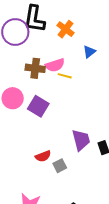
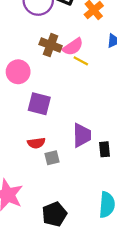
pink semicircle: (55, 65) -> (73, 47), turned -30
purple square: (38, 106) -> (39, 104), moved, turned -30

